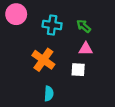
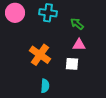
cyan cross: (52, 25) -> (48, 13), moved

